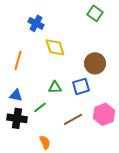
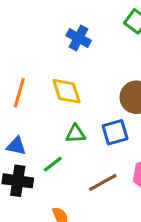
blue cross: (36, 23) -> (79, 38), moved
yellow diamond: (55, 47) -> (66, 91), moved

